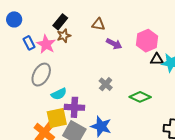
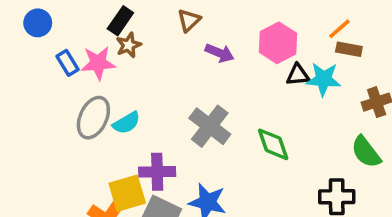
brown triangle: (98, 24) -> (189, 20), turned -48
pink star: (46, 44) -> (98, 63), turned -30
gray cross: (106, 84) -> (210, 126), size x1.6
cyan semicircle: (59, 94) -> (126, 123), moved
green diamond: (140, 97) -> (273, 144), turned 50

